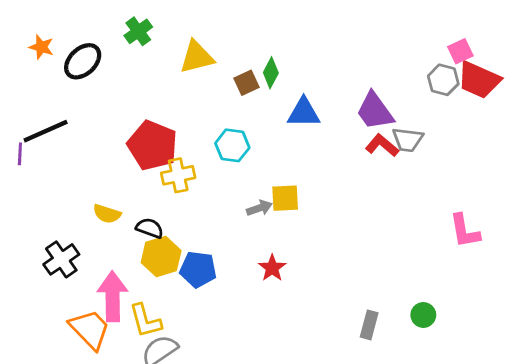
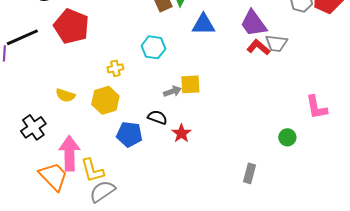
red pentagon: (153, 145) -> (71, 26), moved
yellow cross: (178, 175) -> (115, 68), size x0.7
black semicircle: (150, 228) -> (157, 117), moved
yellow hexagon: (161, 257) -> (105, 100), moved
green circle: (423, 315) -> (287, 137), moved

